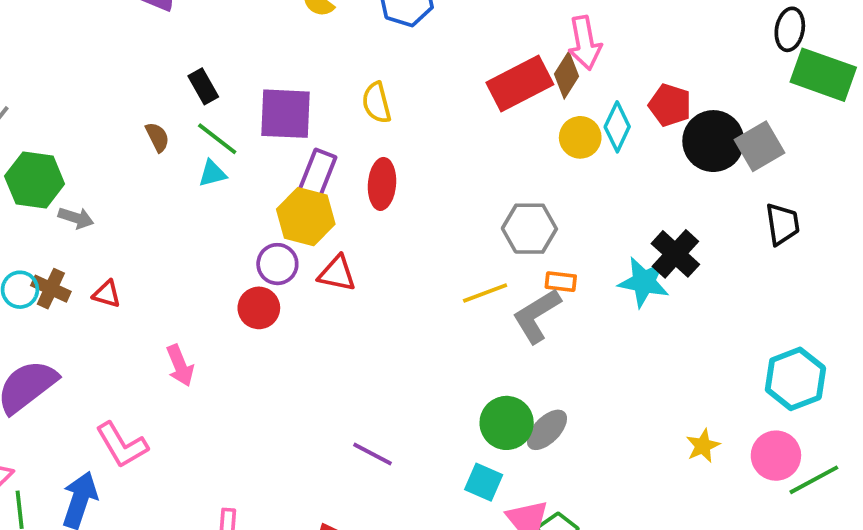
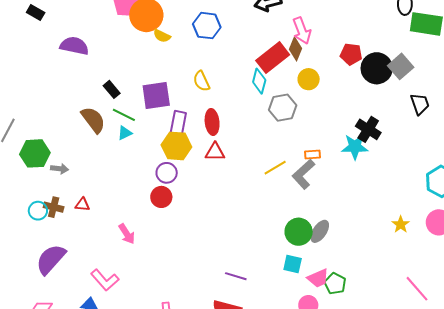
cyan diamond: (617, 127) -> (259, 81), moved
brown semicircle: (157, 137) -> (93, 120), size x1.8
gray hexagon: (529, 229) -> (283, 108), moved
red triangle: (337, 273) -> (215, 152), moved
purple line: (373, 454) -> (236, 276), moved

